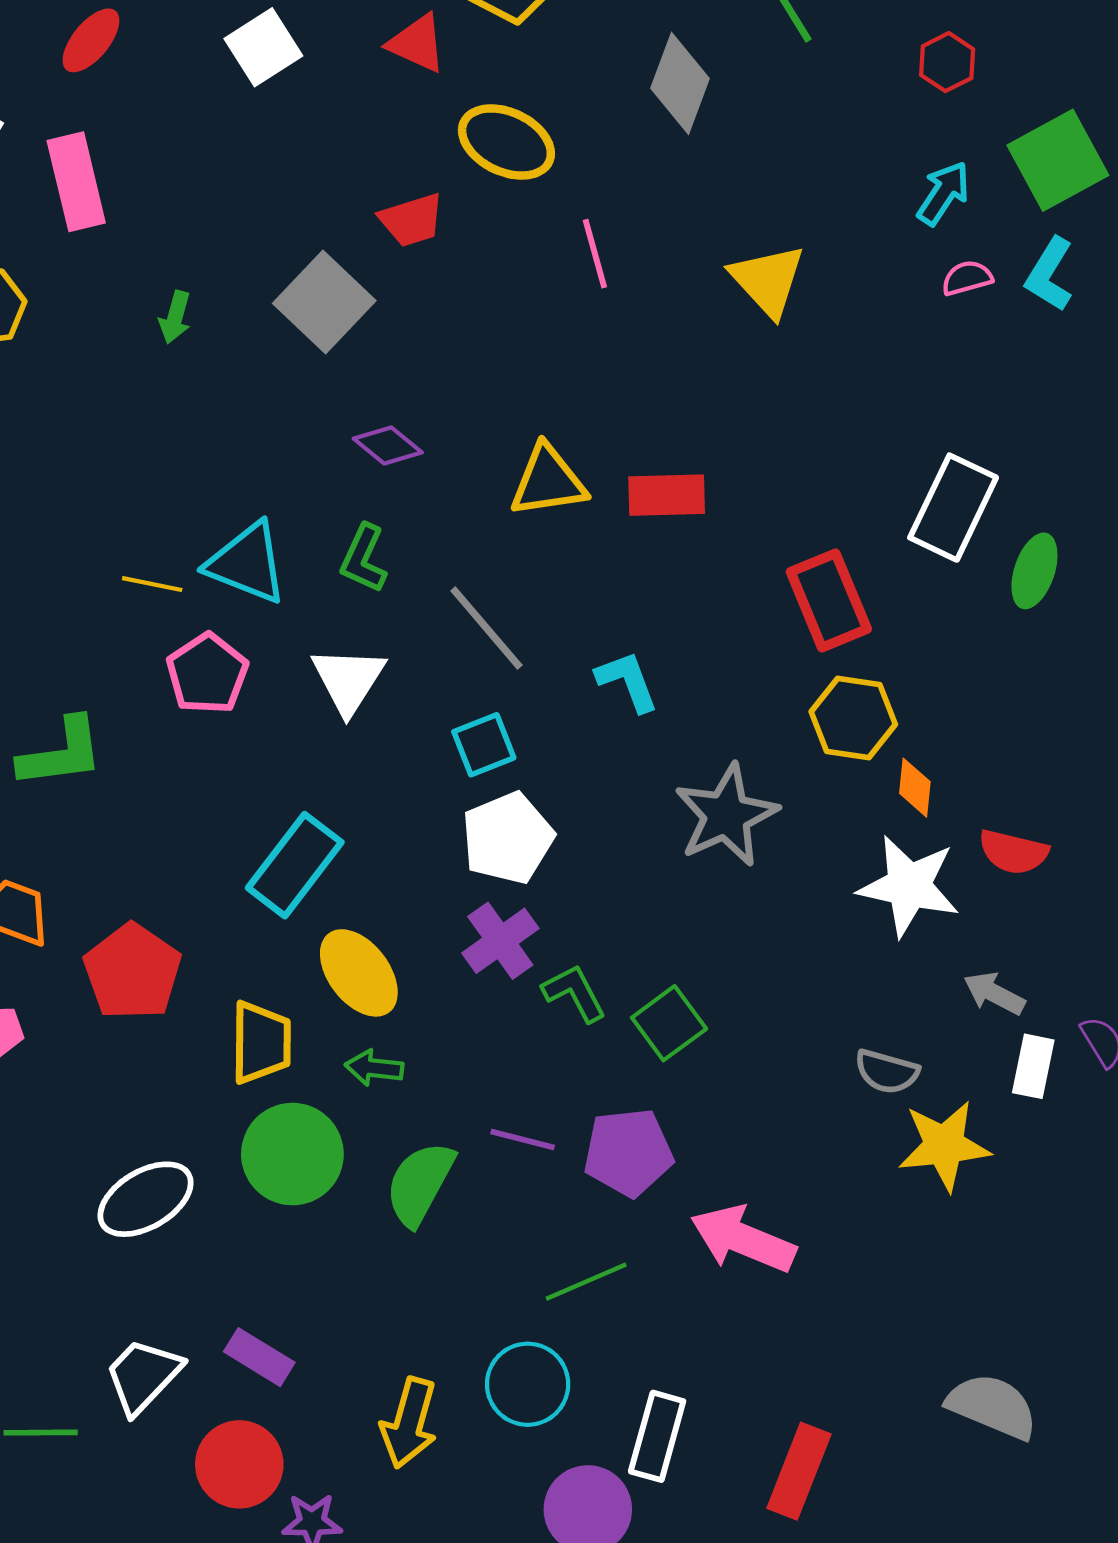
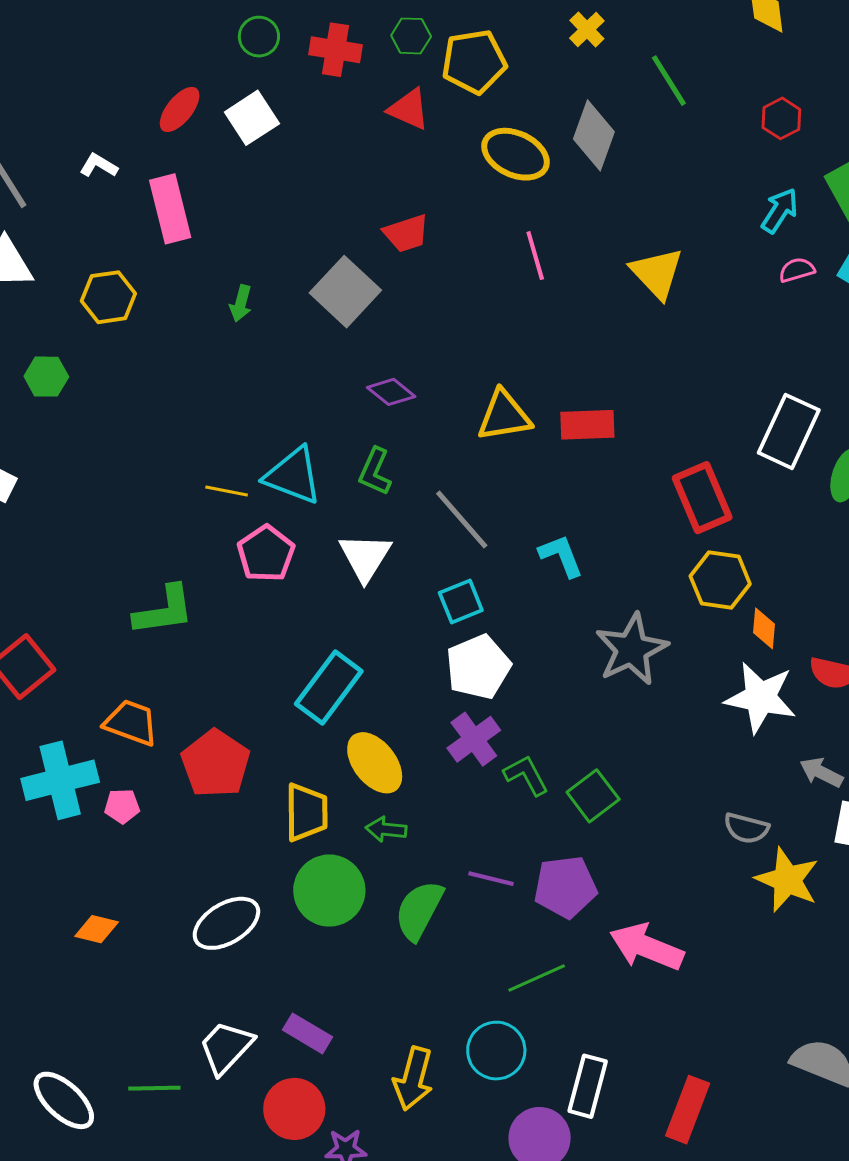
white square: (263, 47) -> (252, 118), moved
yellow ellipse: (506, 142) -> (515, 154), moved
yellow star: (944, 1146) -> (787, 880), turned 30

